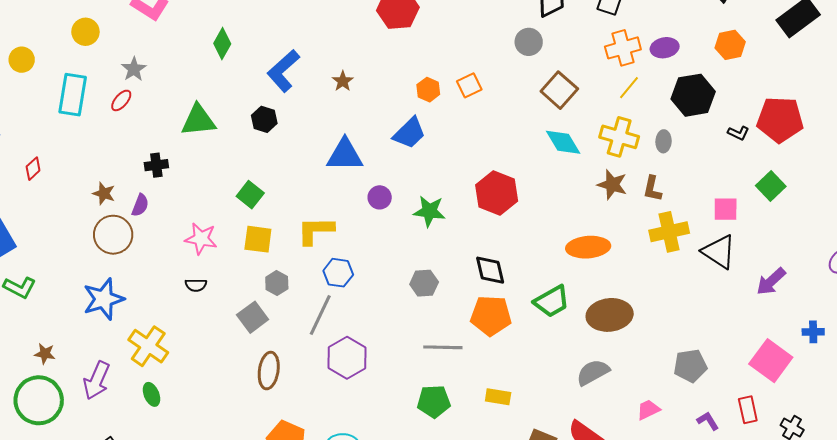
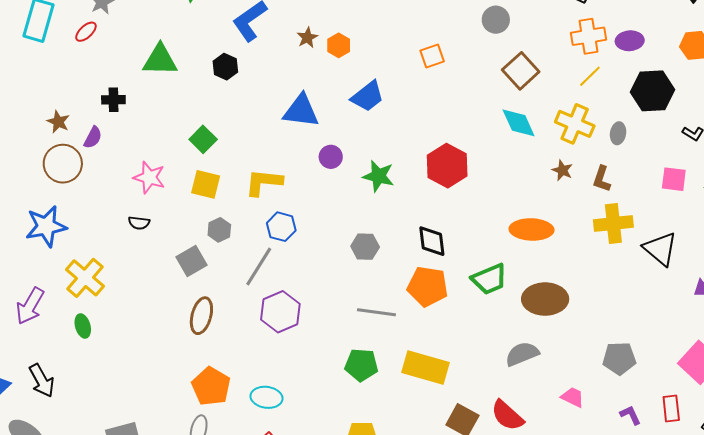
orange hexagon: (428, 90) -> (339, 45), moved
brown star: (612, 185) -> (562, 170), size x0.7
pink square: (726, 209) -> (674, 179), moved
yellow rectangle: (498, 397) -> (426, 367), size x1.8
pink trapezoid: (648, 410) -> (573, 397), turned 45

